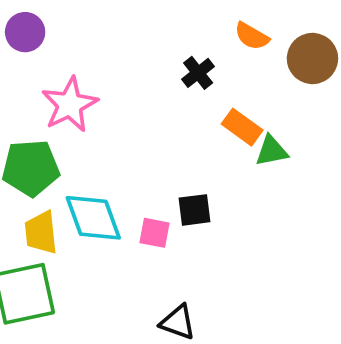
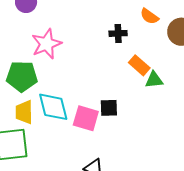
black cross: (198, 73) -> (118, 33), turned 30
pink square: (154, 233) -> (86, 118), size x1.5

